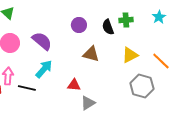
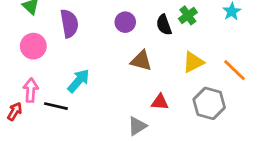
green cross: (126, 20) -> (188, 15), turned -32
purple semicircle: (42, 41) -> (69, 23), moved, turned 40
red triangle: (74, 85) -> (160, 102), moved

